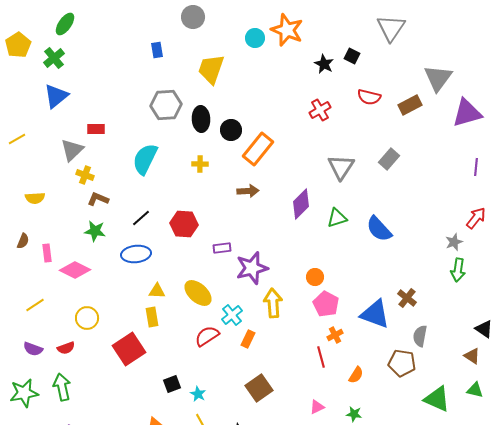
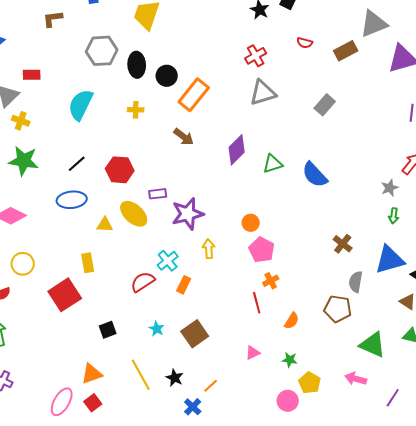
gray triangle: (438, 78) -> (374, 24), turned 32
red semicircle: (369, 97) -> (305, 43), size x0.7
gray triangle: (341, 167) -> (263, 93), moved, turned 40
brown arrow: (248, 191) -> (184, 137), turned 40
brown L-shape: (98, 199) -> (53, 19), moved, turned -30
green star: (95, 231) -> (24, 161), moved, size x1.4
green arrow: (458, 270) -> (394, 216), size x0.7
yellow triangle: (157, 291) -> (105, 225), moved
yellow ellipse: (198, 293) -> (134, 214), moved
yellow arrow: (273, 303) -> (209, 249), size x0.7
blue triangle: (375, 314) -> (390, 260), moved, turned -36
cyan star: (198, 394) -> (157, 329), moved

